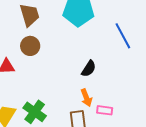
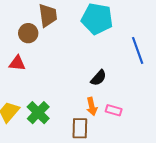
brown circle: (30, 46) -> (28, 33), moved
pink rectangle: (105, 110) -> (114, 110), moved

